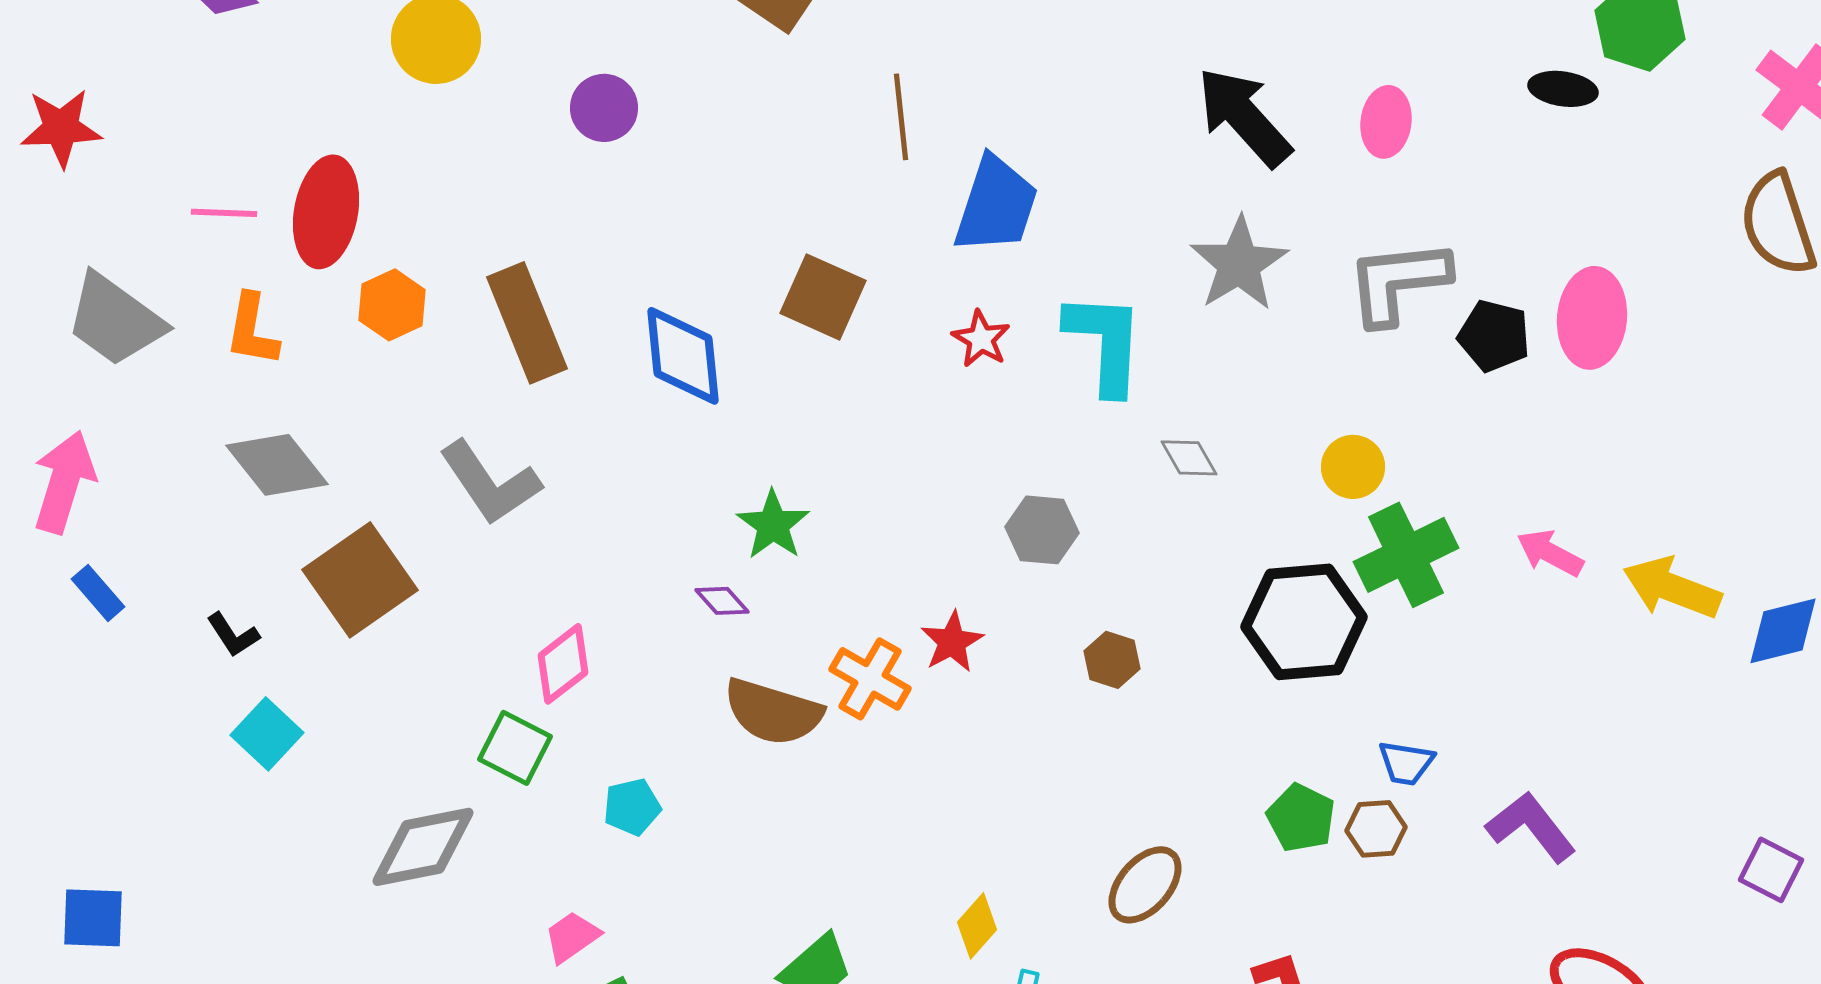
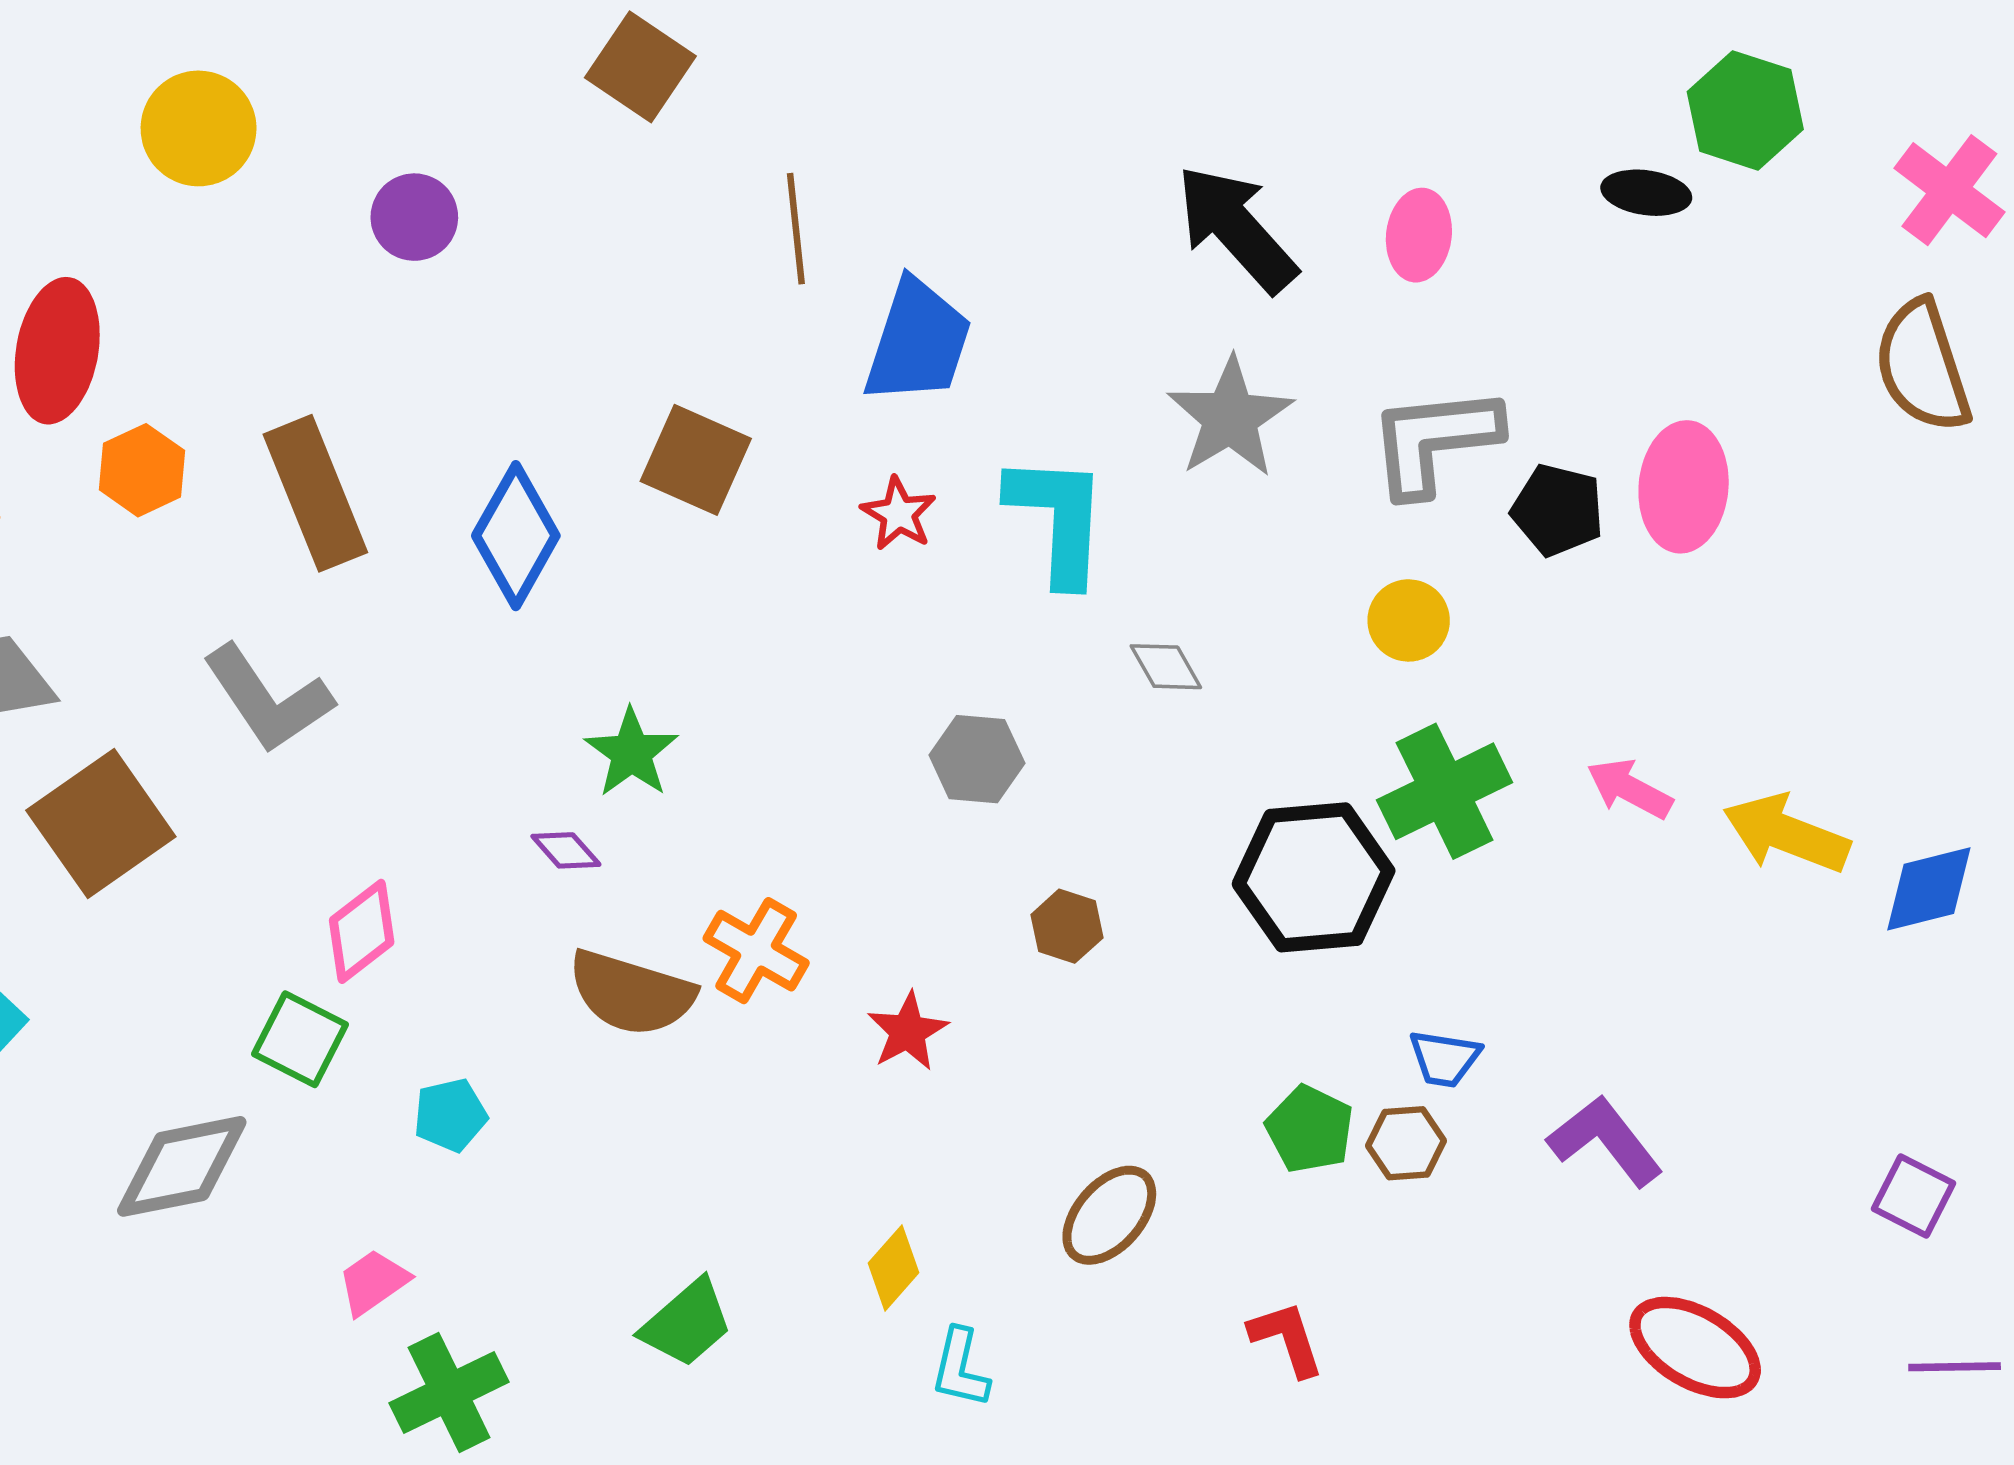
blue diamond: (683, 356) -> (516, 536), turned 35
yellow circle: (1353, 467) -> (1409, 620), moved
red star: (952, 642) -> (908, 1032), moved

